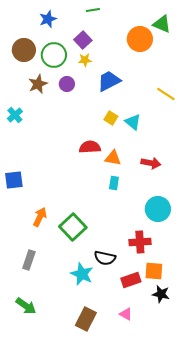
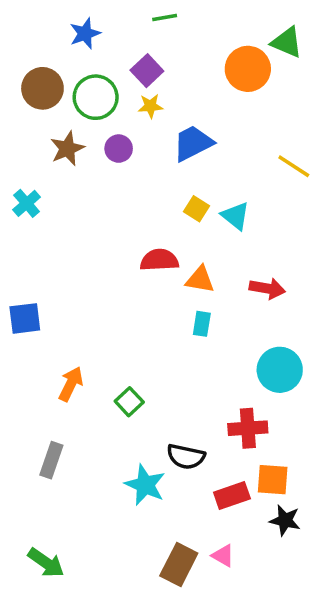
green square: (73, 227) -> (129, 402), size x0.6
green arrow: (26, 306) -> (46, 563), moved
brown rectangle: (86, 319) -> (179, 565), moved

